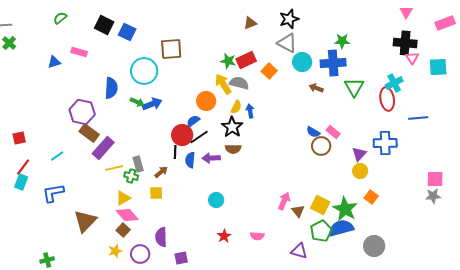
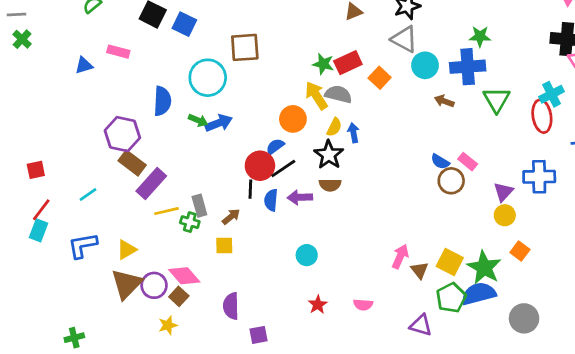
yellow triangle: (123, 198) -> (127, 250), moved
purple circle: (140, 254) -> (154, 285), moved

